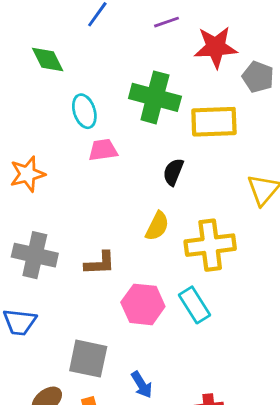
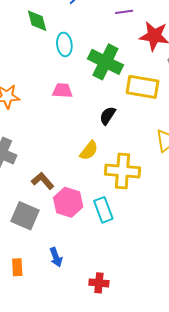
cyan ellipse: (84, 111) -> (64, 44), moved
brown L-shape: (100, 263) -> (43, 181), moved, turned -140
gray square: (88, 359) -> (25, 216), moved

